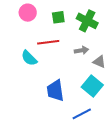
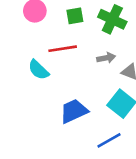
blue trapezoid: (55, 91) -> (74, 111), turned 75

